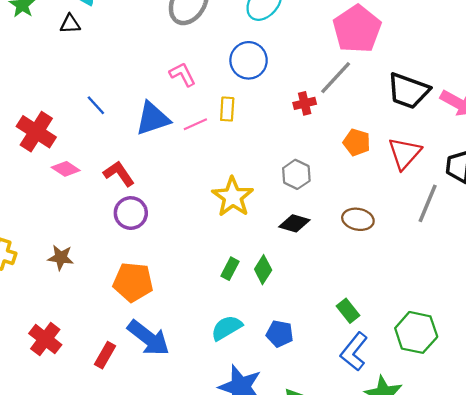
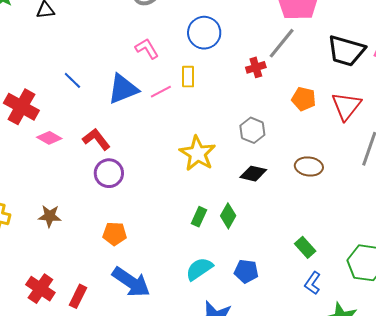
orange pentagon: (133, 282) -> (115, 234), size x0.7
blue L-shape: (354, 352) -> (313, 283), size x0.7
red rectangle: (105, 355) -> (78, 296), moved

